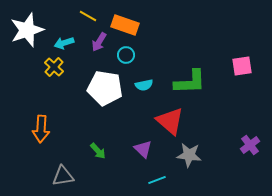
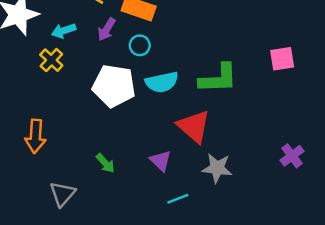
cyan semicircle: (144, 85) -> (162, 82), size x1.5
gray triangle: (63, 176) -> (62, 194), turned -40

